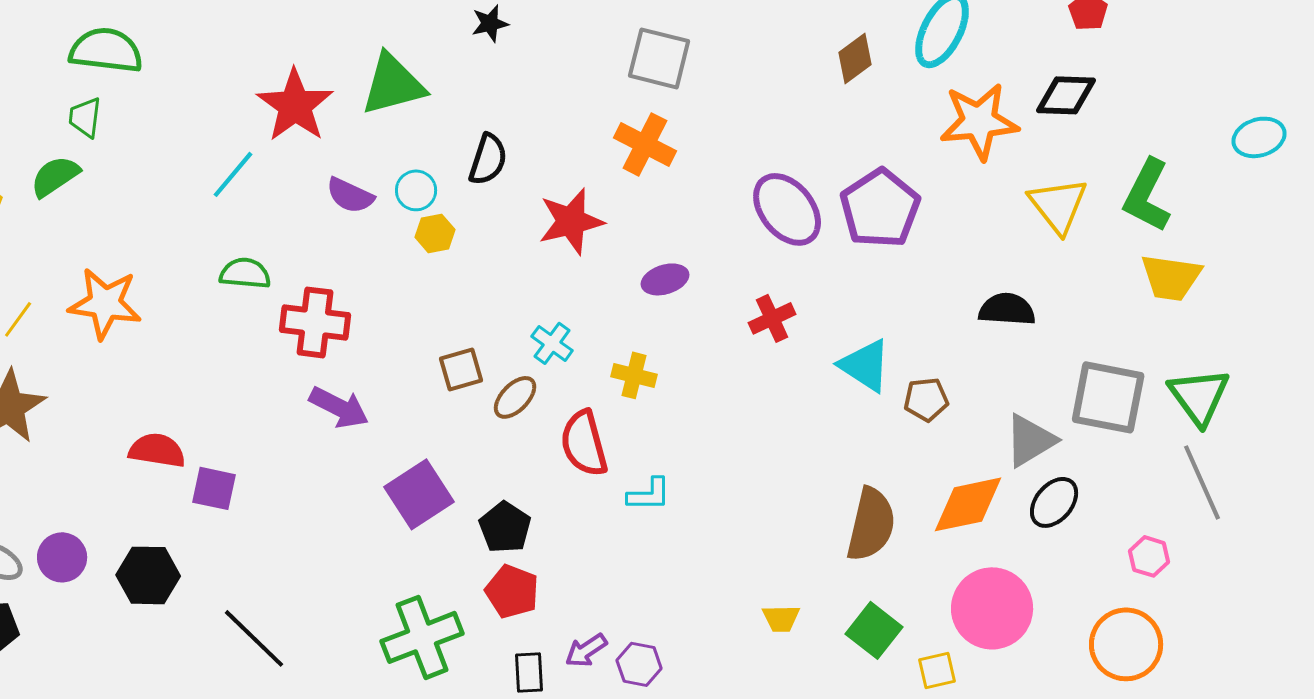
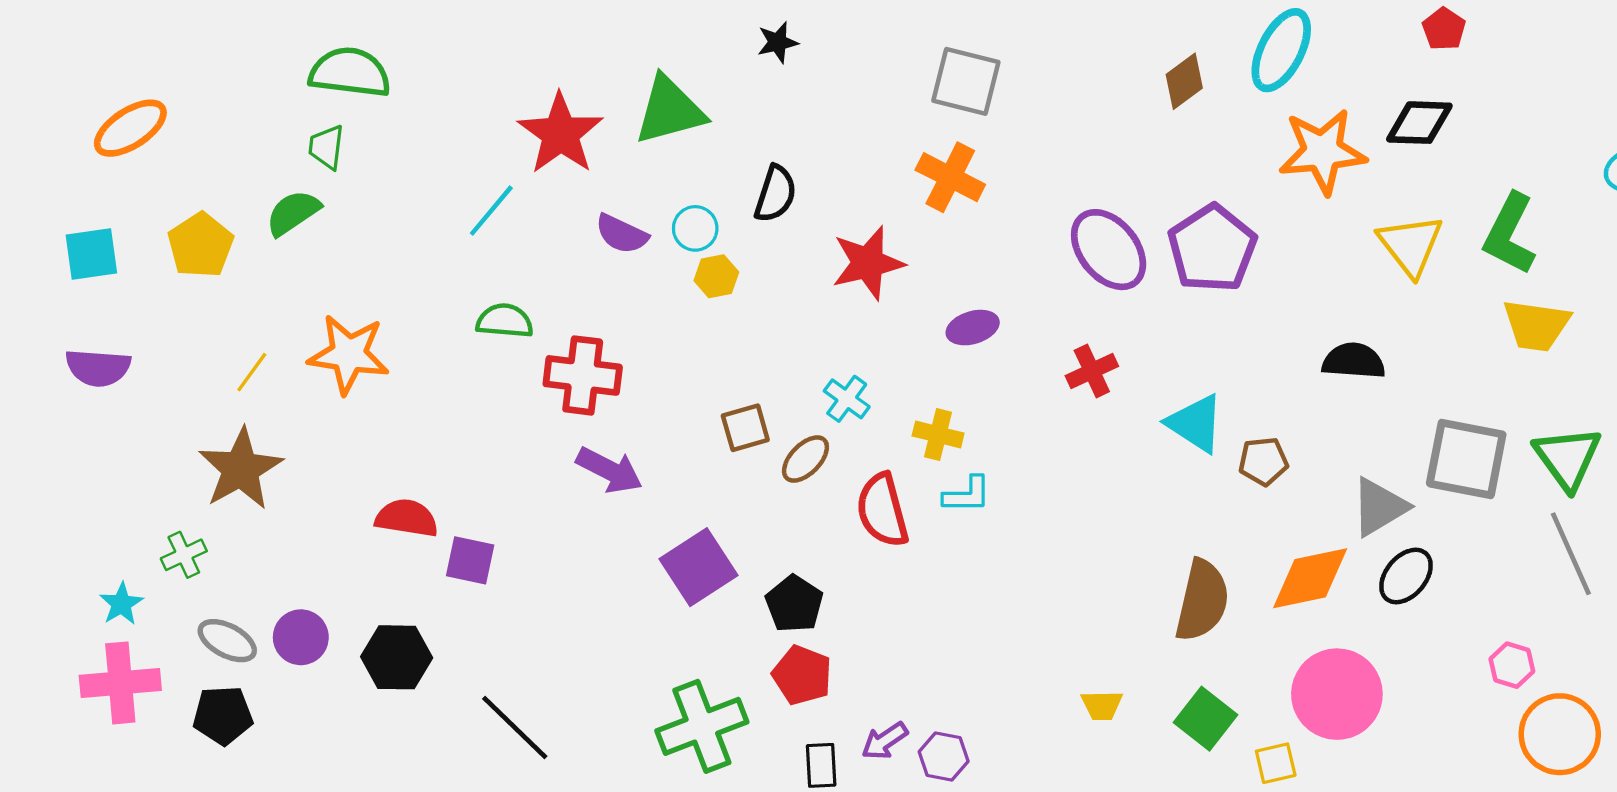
cyan L-shape: (649, 494) -> (967, 495), moved
pink hexagon: (1149, 556) -> (1512, 665), moved
orange circle: (1126, 644) -> (1560, 734), moved

